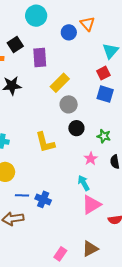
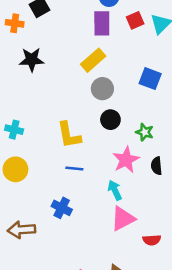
purple rectangle: (40, 58) -> (102, 23), moved
red square: (103, 73) -> (135, 20), moved
pink star: (91, 159) -> (126, 160), size x1.5
blue line: (22, 195) -> (74, 169), moved

